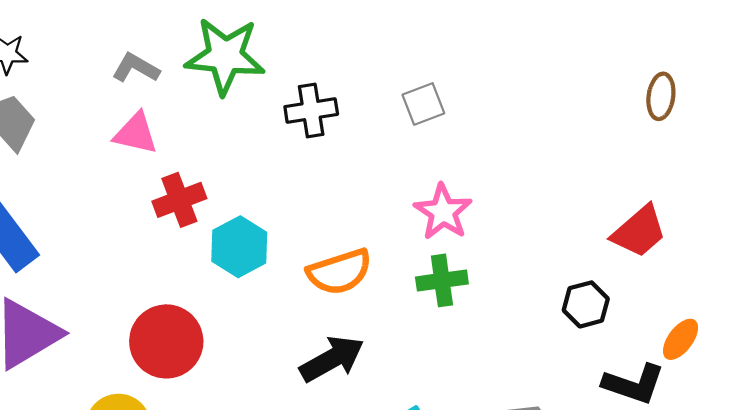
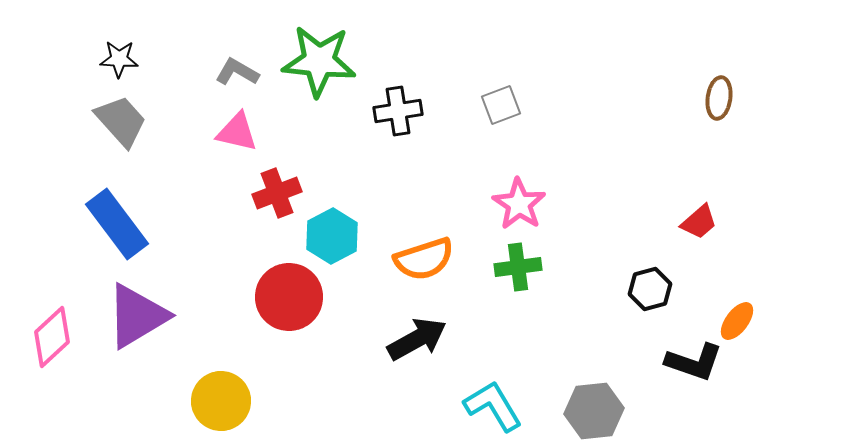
red trapezoid: (639, 231) -> (699, 222), size x0.7
red circle: (166, 341) -> (289, 297), moved

